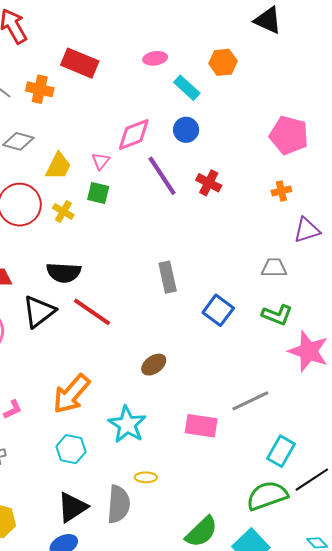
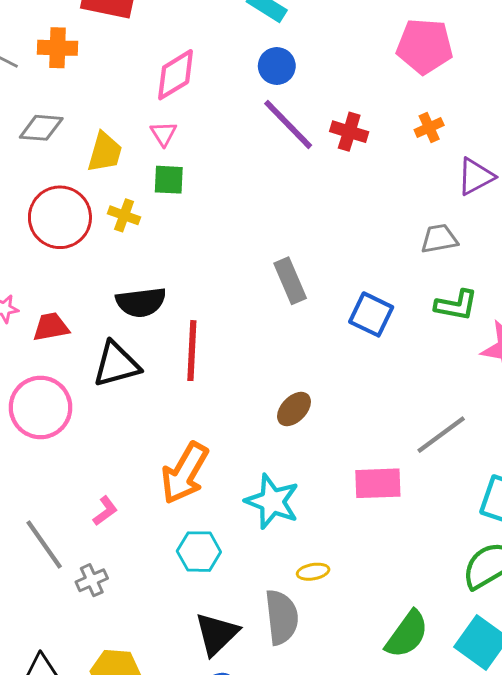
pink diamond: (134, 134) -> (176, 75), moved
purple line: (162, 176) -> (288, 124), moved
red cross: (209, 183) -> (349, 132), moved
black triangle: (39, 312) -> (116, 364), turned 33
red line: (92, 312) -> (192, 351), turned 69

